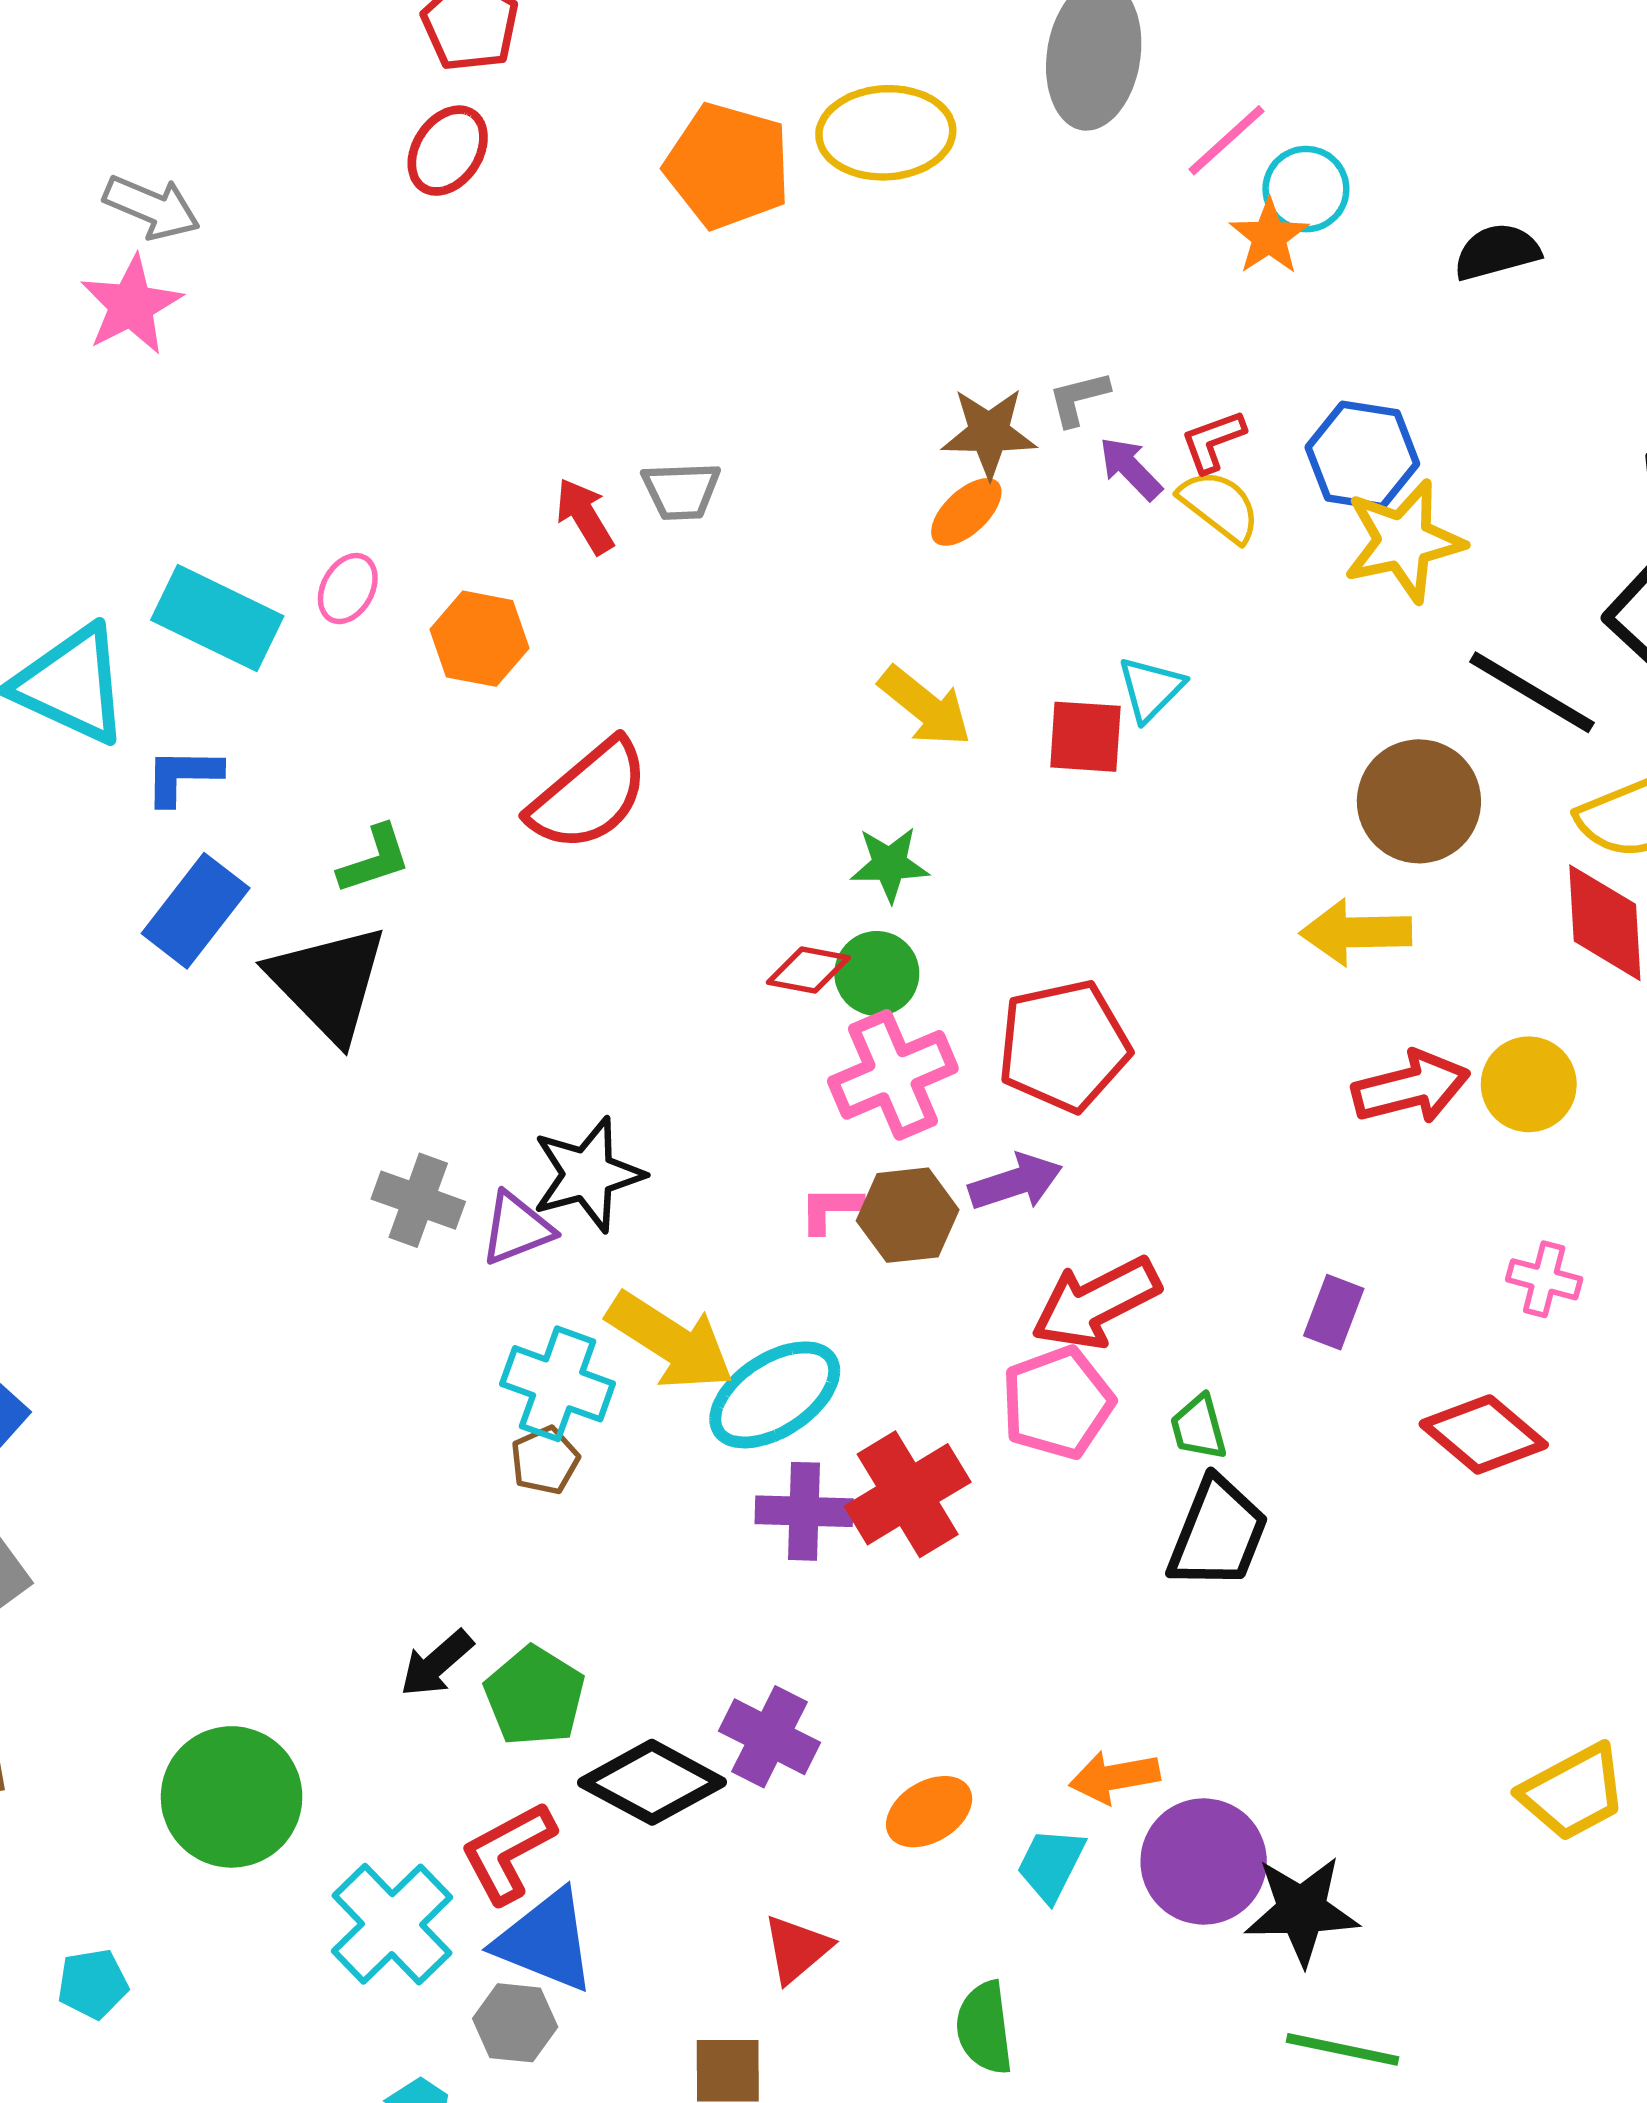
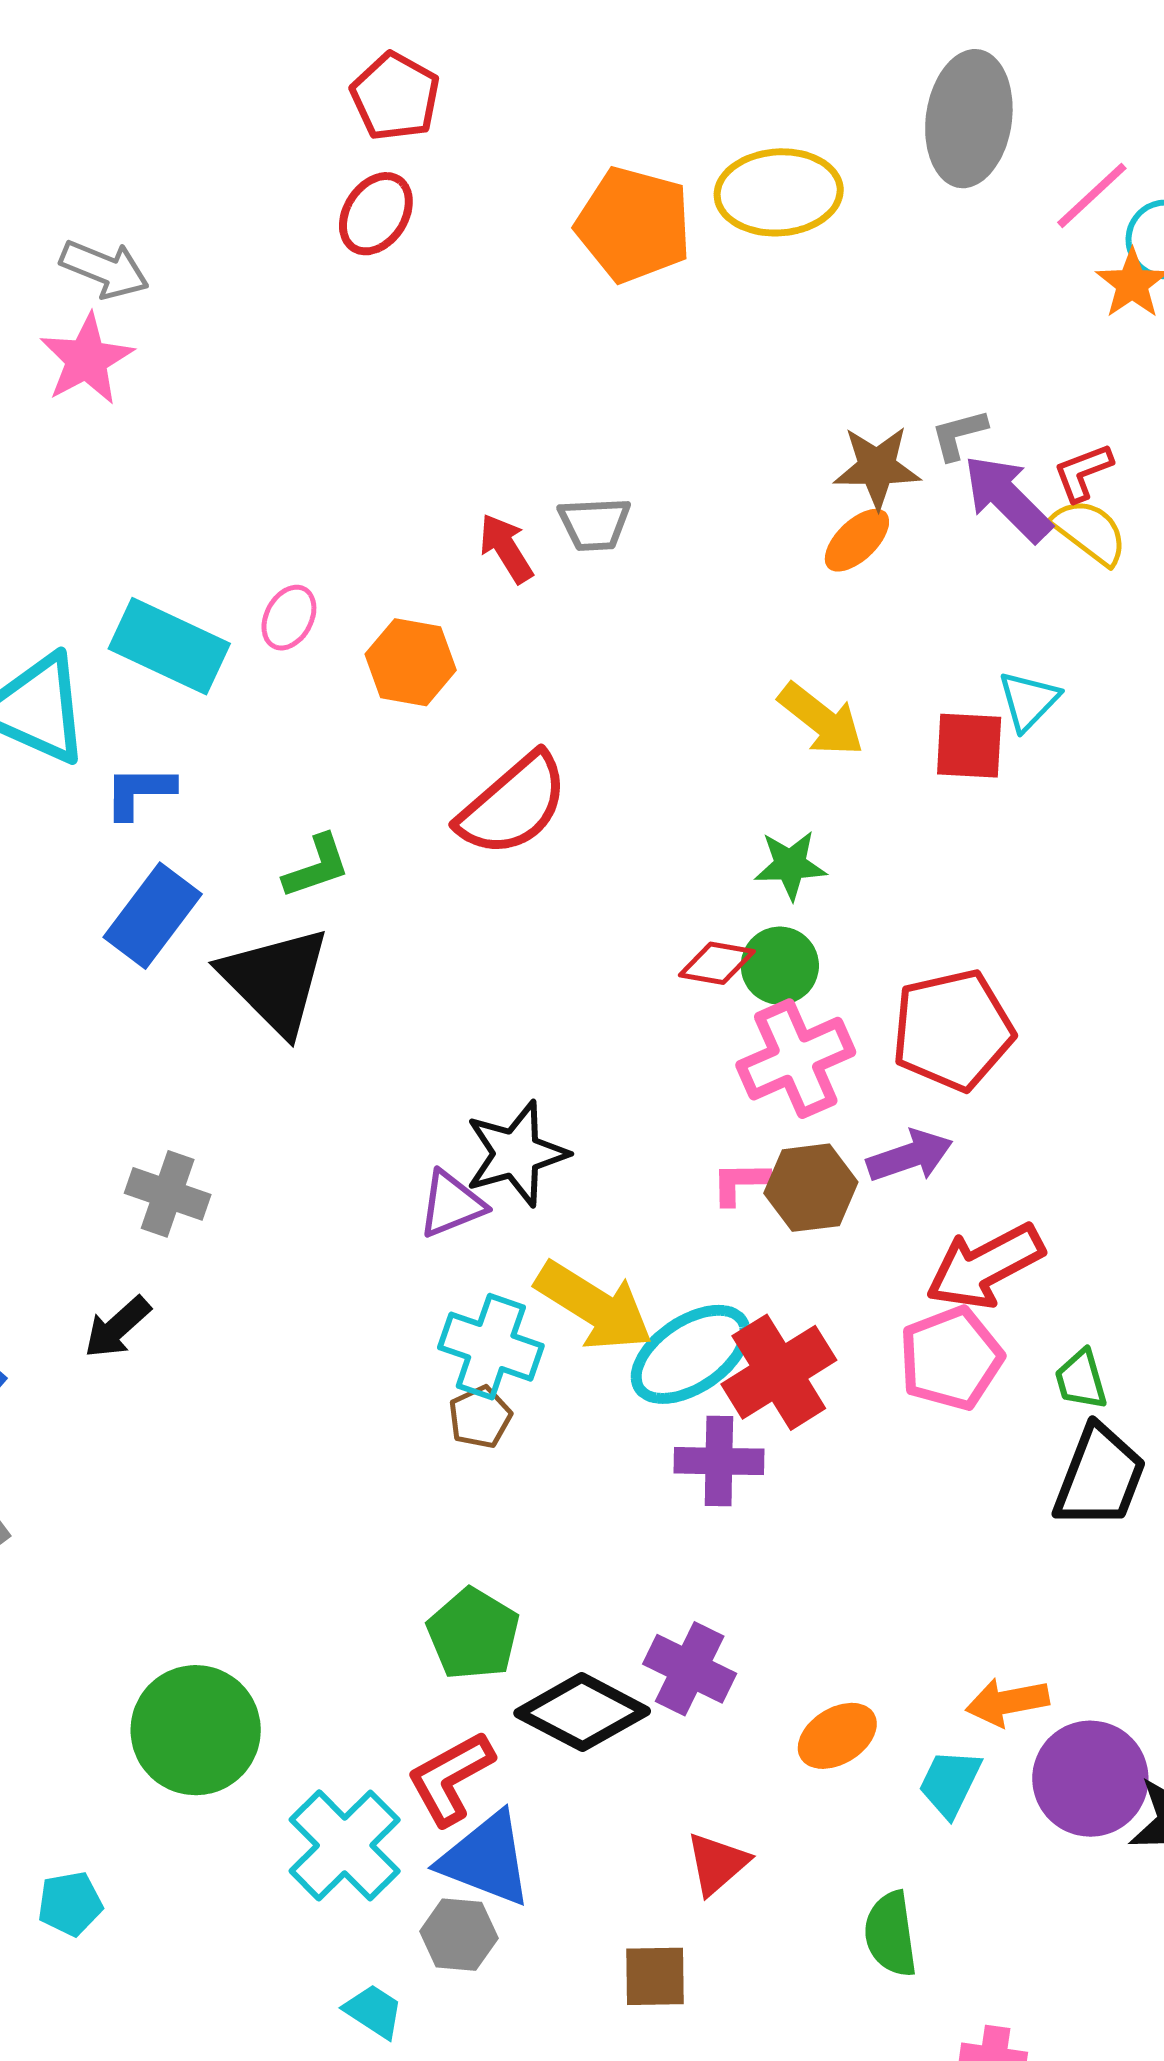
purple arrow: (1131, 468) -> (1007, 498), size x1.5
gray cross: (418, 1200) -> (168, 1194), moved
red cross: (908, 1494) -> (779, 1372), moved
black arrow: (437, 1663) -> (117, 1327), moved

